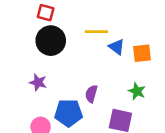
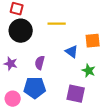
blue triangle: (117, 47) -> (72, 52), moved
purple semicircle: (91, 94) -> (40, 63), moved

